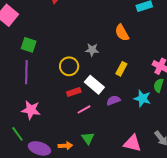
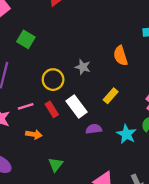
green square: (29, 45) -> (26, 39), moved
red rectangle: (74, 92) -> (52, 109), turned 64
pink line: (84, 109) -> (26, 106), moved
orange arrow: (65, 146) -> (34, 134), moved

